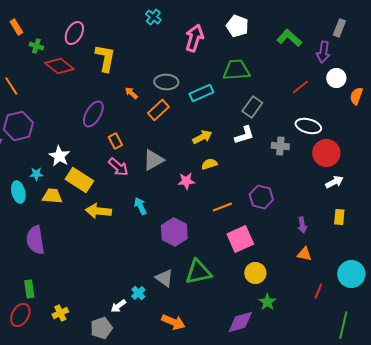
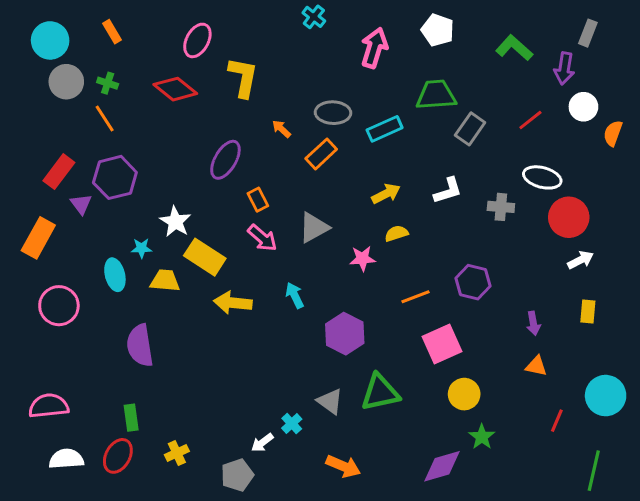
green cross: (36, 46) -> (108, 83), moved
gray rectangle: (252, 107) -> (470, 129), moved

